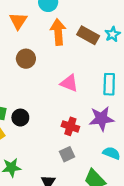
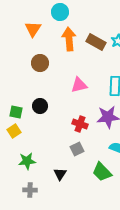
pink triangle: (69, 83) -> (79, 85), turned -36
black circle: (20, 118) -> (40, 106), moved

